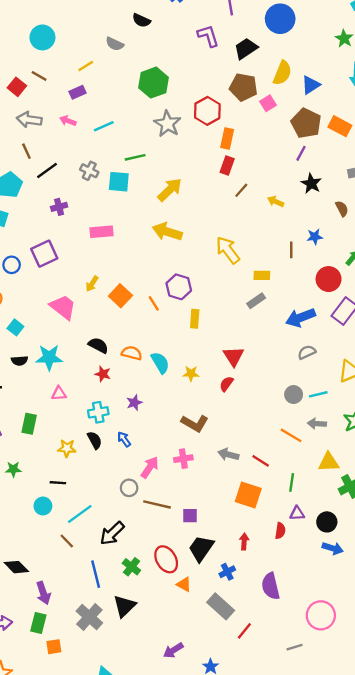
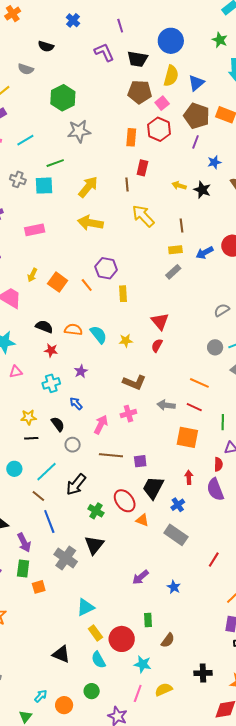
blue circle: (280, 19) -> (171, 41), moved
black trapezoid: (246, 49) -> (137, 59), turned -130
red hexagon: (207, 111) -> (159, 129), moved
gray star: (167, 124) -> (79, 131), turned -30
red rectangle: (227, 165) -> (142, 168), moved
black star: (311, 184) -> (202, 190), moved
brown line: (241, 190) -> (127, 184), moved, turned -40
blue star: (315, 237) -> (214, 162), moved
yellow arrow: (228, 250) -> (143, 216), moved
brown line: (291, 250) -> (182, 225), moved
blue arrow: (300, 318) -> (205, 253), moved, size x0.7
orange line: (291, 435) -> (199, 383), moved
black semicircle: (95, 440) -> (58, 424), moved
black line: (58, 483) -> (31, 438), moved
gray circle: (129, 488) -> (73, 445), moved
blue line: (96, 574) -> (49, 522), moved
purple semicircle: (271, 586) -> (215, 489), moved
red line: (244, 631) -> (214, 560), moved

